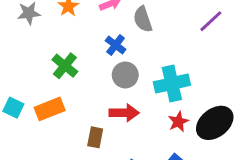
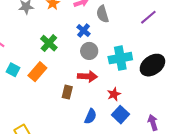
orange rectangle: (50, 109) -> (37, 72), turned -30
red star: (178, 122) -> (114, 94), moved
black ellipse: (215, 123) -> (152, 65), moved

